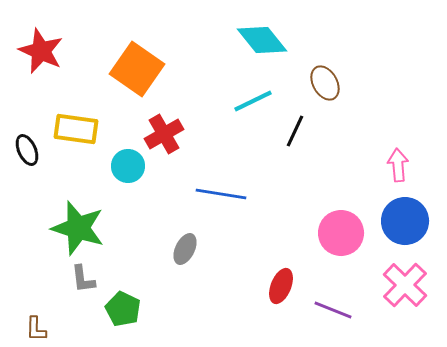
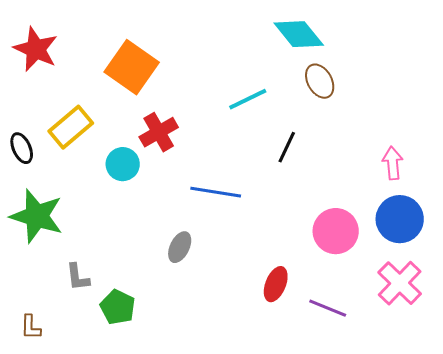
cyan diamond: (262, 40) -> (299, 34), moved
yellow rectangle: (76, 129) -> (71, 127), turned -48
black line: (295, 131) -> (287, 147), moved
green star: (78, 228) -> (37, 216), moved

